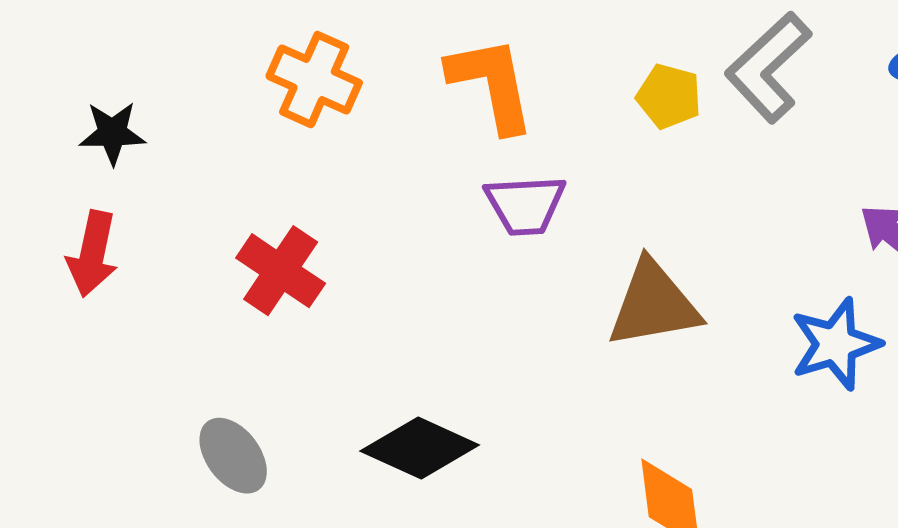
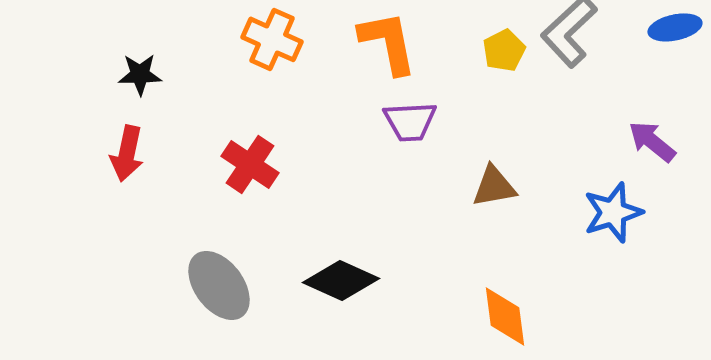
yellow pentagon: (669, 96) -> (504, 50), turned 30
brown triangle: (654, 304) -> (494, 186), size x0.7
gray ellipse: (233, 456) -> (219, 285), size x1.4

